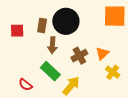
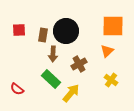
red square: (17, 31) -> (19, 30), moved
orange triangle: (102, 53) -> (107, 51), moved
red semicircle: (25, 85) -> (17, 89), moved

